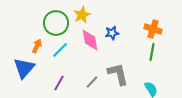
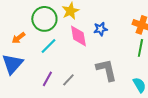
orange arrow: (37, 46) -> (18, 38), moved, turned -152
gray line: (92, 82) -> (68, 80), moved

